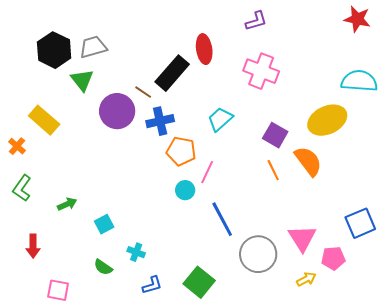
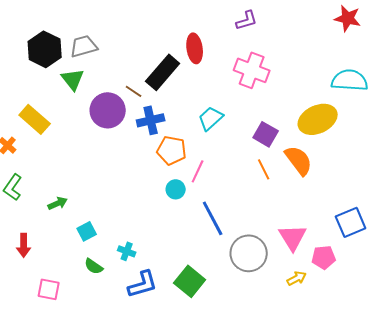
cyan square: (104, 224) -> (87, 231), moved
blue L-shape: (152, 285) -> (143, 284), size x1.5

